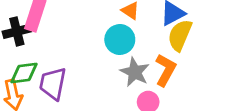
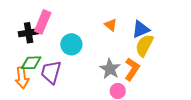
cyan circle: (120, 39) -> (71, 44), moved

